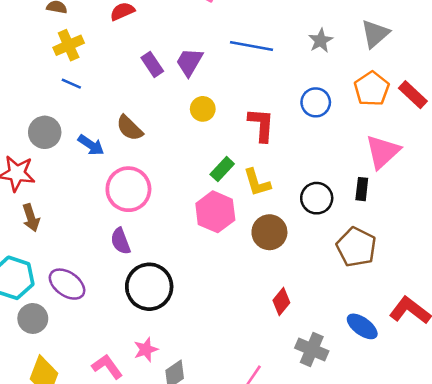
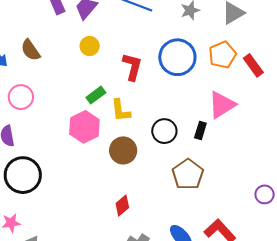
blue circle: (316, 102) -> (177, 57), size x1.6
pink circle: (128, 189) -> (21, 97), size x0.7

